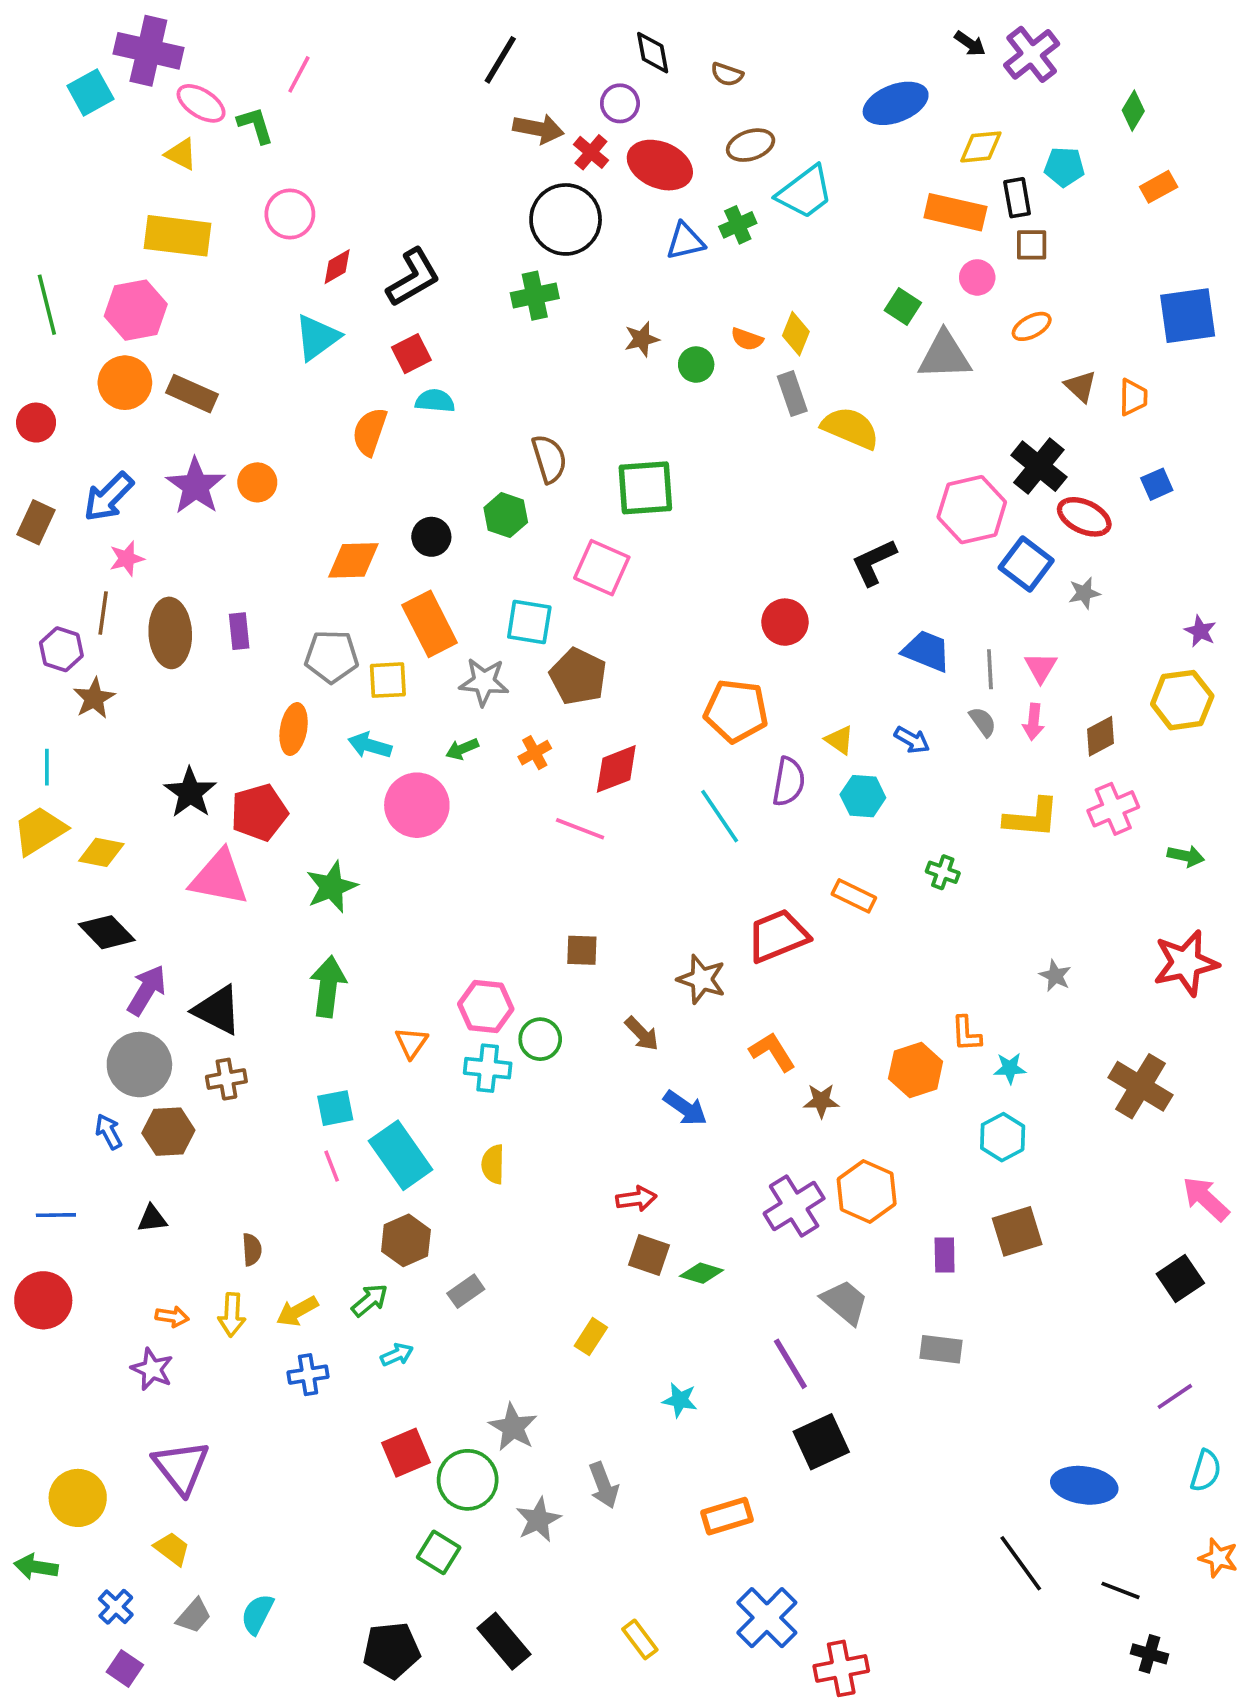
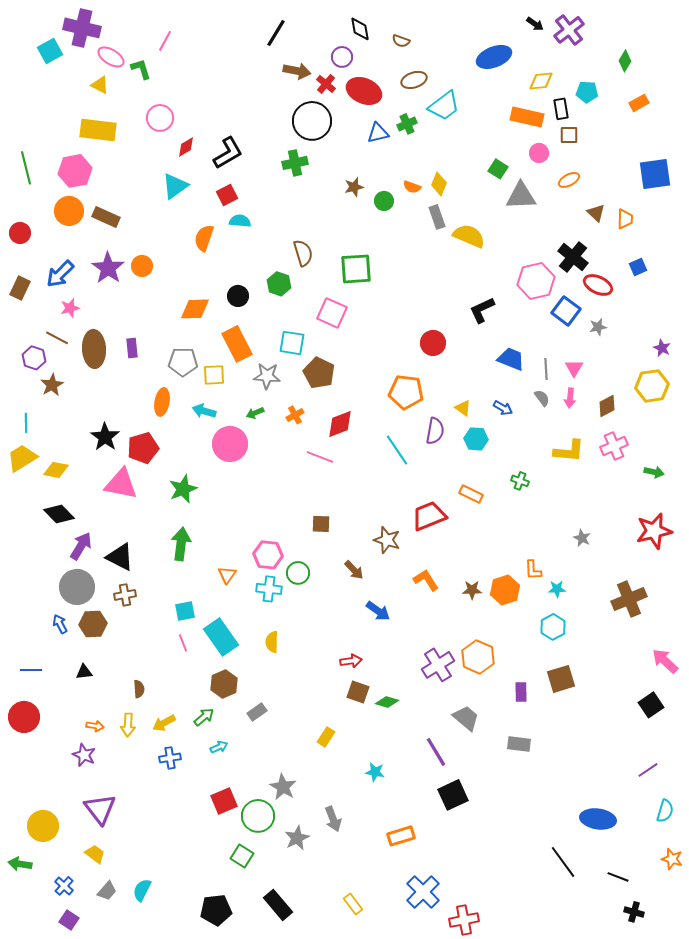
brown line: (103, 613) -> (57, 338), turned -70
brown cross: (1140, 1086) -> (629, 599), turned 36
brown star: (821, 1101) -> (472, 590), moved

